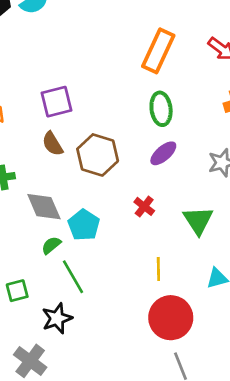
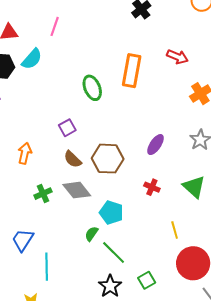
purple square: (57, 102) -> (67, 128), size x0.7
green ellipse: (161, 109) -> (92, 88), moved
gray diamond: (44, 207) -> (77, 190), moved
green square: (17, 291) -> (147, 280), moved

